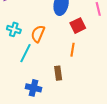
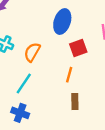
cyan line: (26, 53) -> (24, 83), moved
brown rectangle: (58, 73) -> (75, 102), moved

